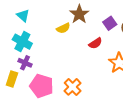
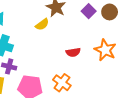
red semicircle: (95, 43) -> (73, 52), moved, turned 32

